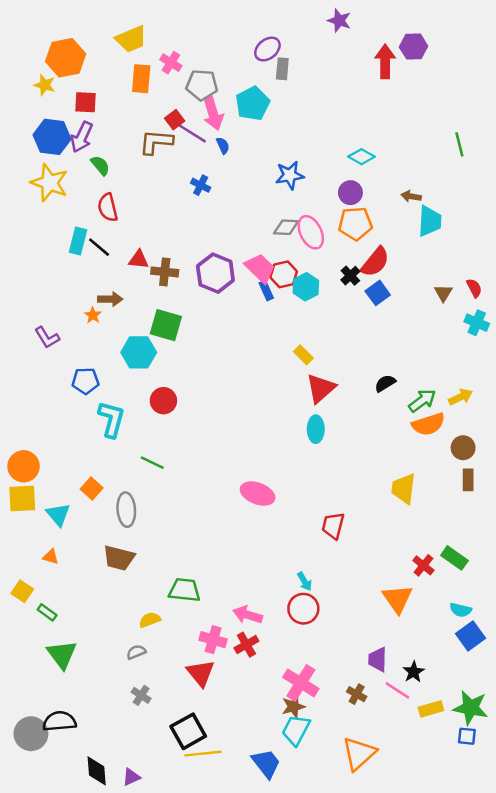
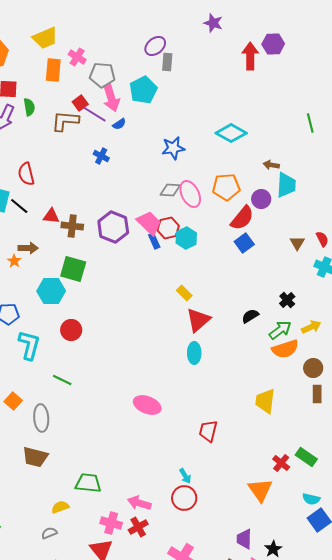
blue semicircle: (223, 146) -> (119, 124), turned 80
cyan diamond: (362, 157) -> (231, 133), size x1.4
green semicircle: (100, 165) -> (29, 107), moved, turned 30
purple circle: (350, 193) -> (261, 199), moved
black cross: (350, 276) -> (287, 300), moved

